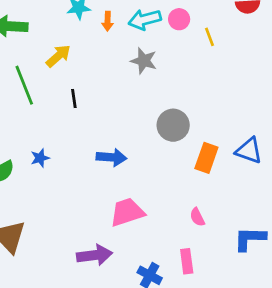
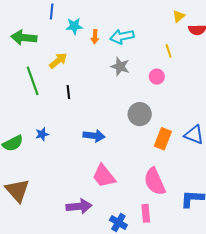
pink circle: (179, 19) -> (157, 77), moved
pink trapezoid: (127, 212) -> (104, 176), turned -112
pink semicircle: (197, 217) -> (155, 182), size x2.0

